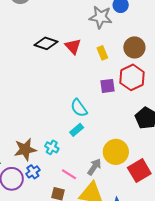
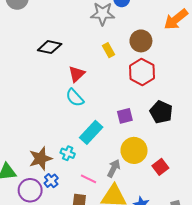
red triangle: (73, 46) -> (77, 74), moved, turned 36
purple square: (107, 86) -> (125, 116), moved
cyan semicircle: (79, 108) -> (75, 98), moved
cyan rectangle: (77, 130) -> (91, 132), size x1.6
red square: (139, 171) -> (160, 167), size x0.7

